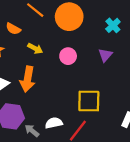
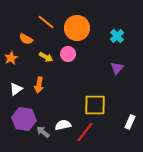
purple triangle: (105, 55) -> (117, 68), moved
pink circle: (68, 56) -> (68, 54), moved
orange arrow: (28, 79) -> (39, 85), size x0.7

